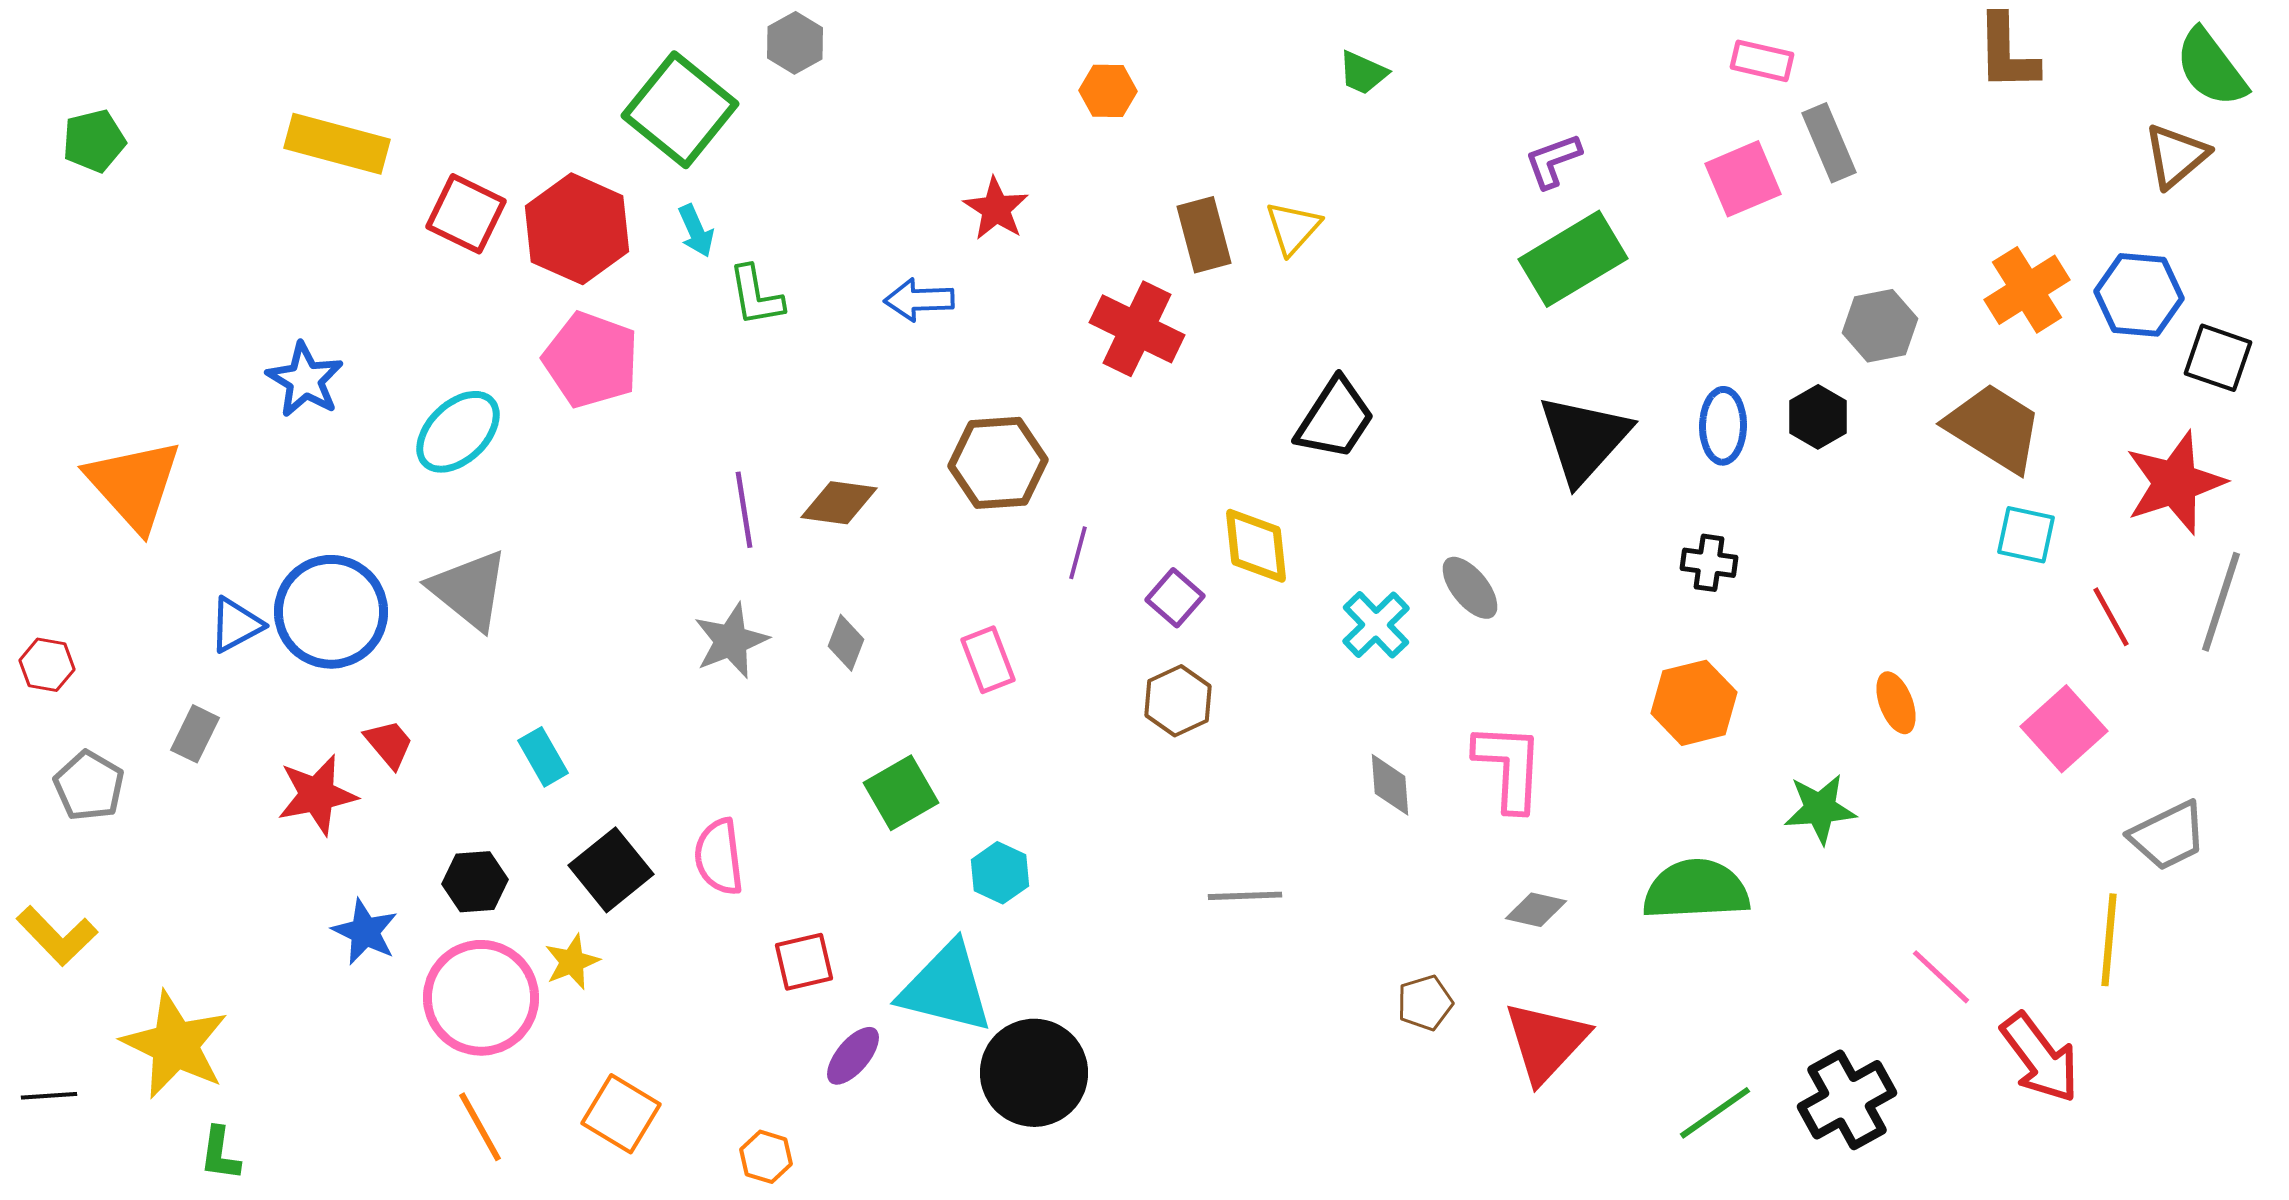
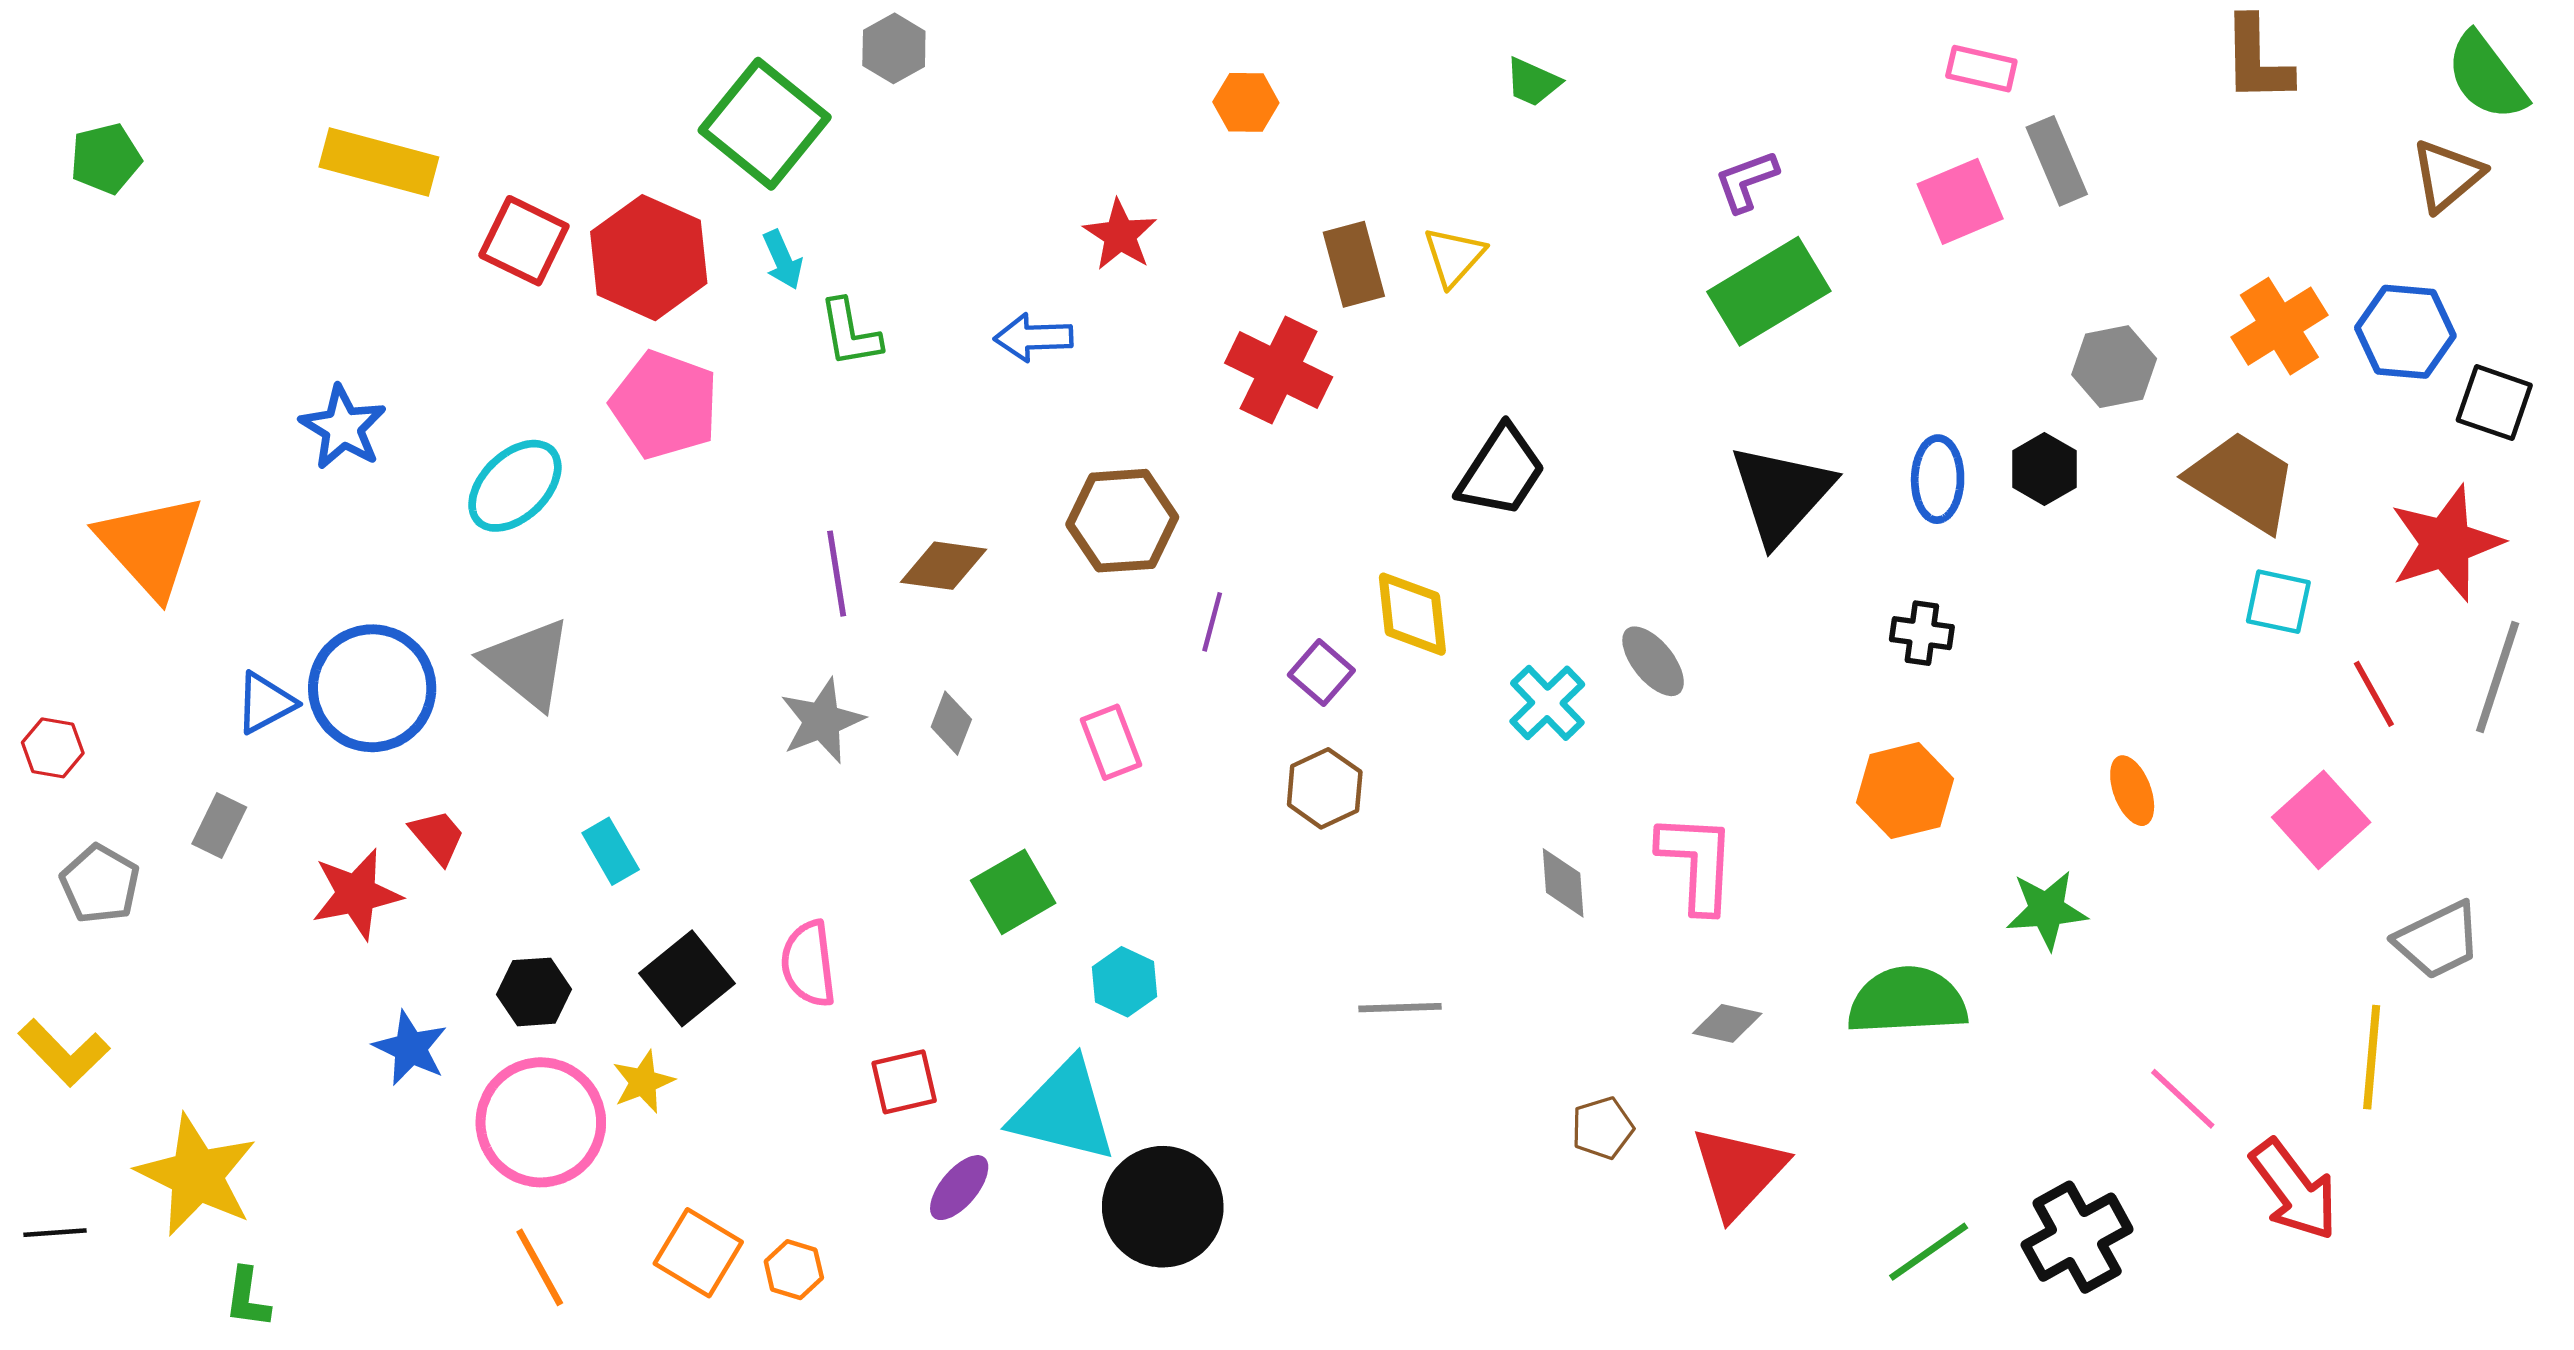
orange hexagon: (766, 1157) -> (794, 1270), moved

